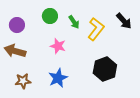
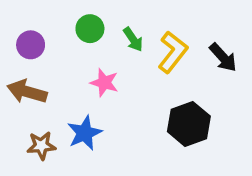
black arrow: (124, 21) -> (223, 57), moved
blue star: (58, 78) -> (85, 133), moved

